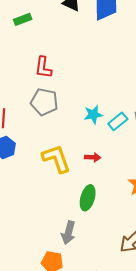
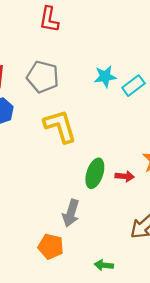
gray pentagon: (44, 102) -> (43, 77), moved
red arrow: (93, 157) -> (125, 176), moved

